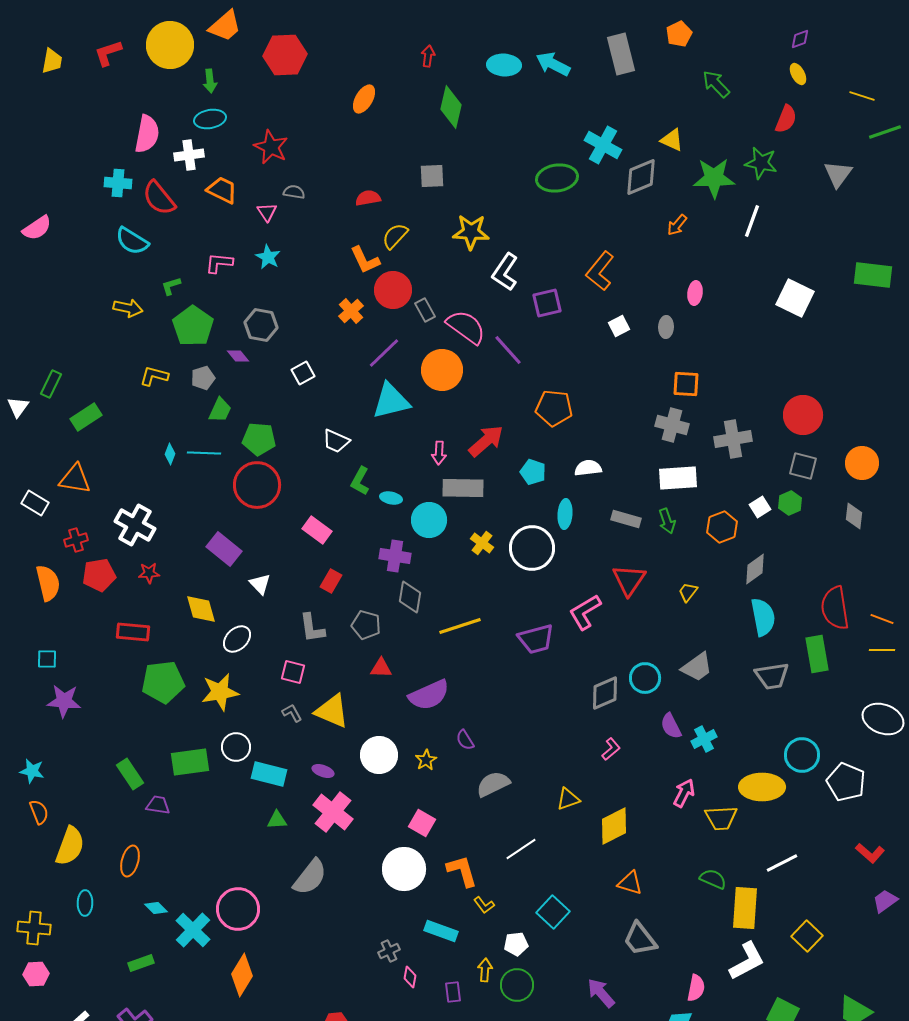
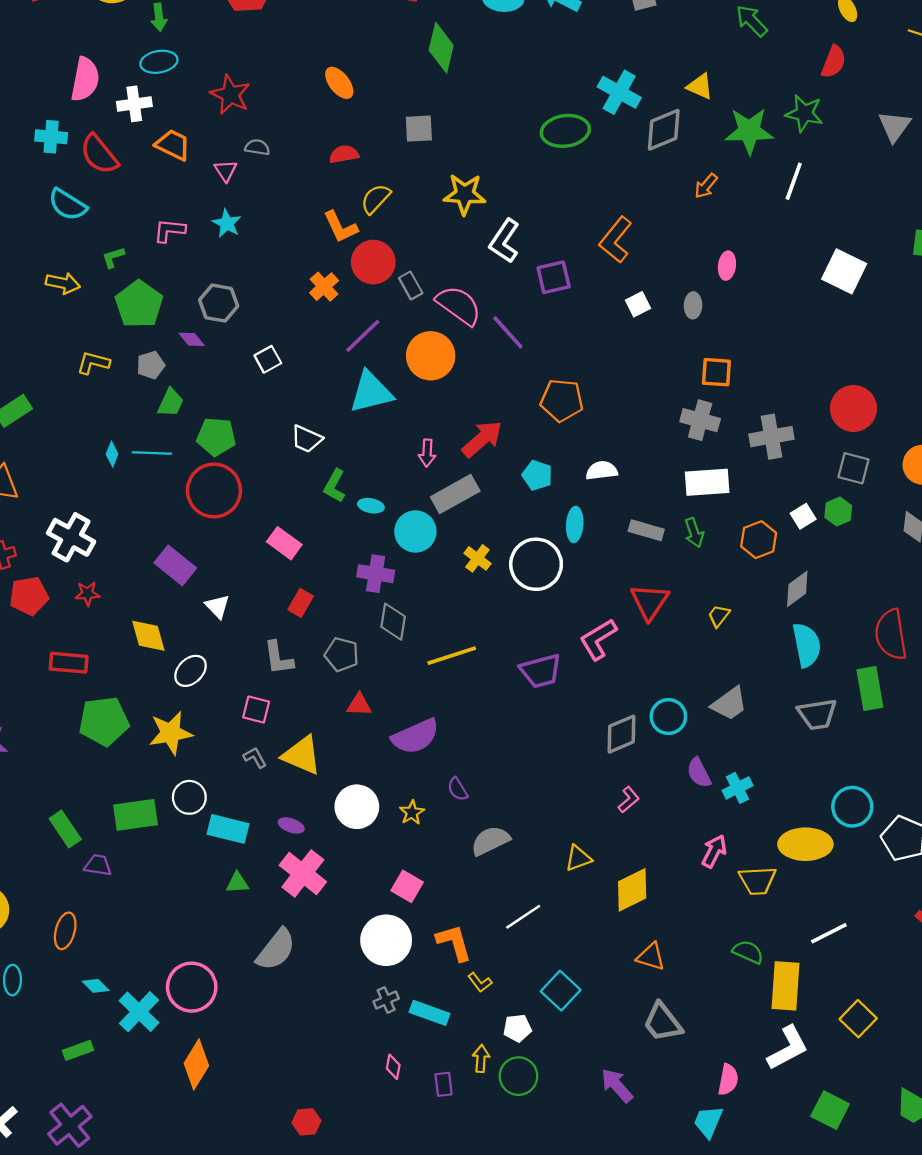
orange ellipse: (364, 99) -> (339, 83), moved, turned -68
gray rectangle: (463, 488) -> (455, 494), turned -30
gray cross: (389, 951) -> (386, 1000), moved

